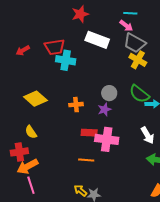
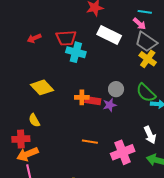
red rectangle: (89, 133) -> (93, 101), moved
pink cross: (107, 139) -> (123, 152), moved, turned -35
orange line: (86, 160) -> (90, 142), moved

